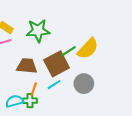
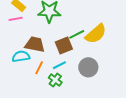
brown square: (57, 64) -> (64, 45), size x0.7
cyan semicircle: (15, 101) -> (21, 56), moved
green cross: (30, 101) -> (55, 80), moved, turned 32

